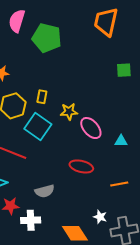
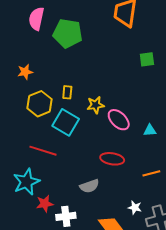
gray semicircle: (45, 191) -> (89, 186), moved

